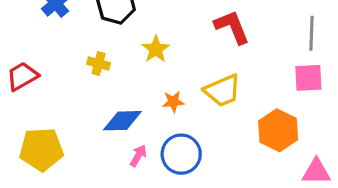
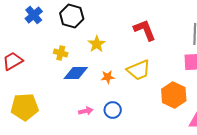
blue diamond: (122, 121) -> (76, 73), moved
blue circle: (181, 154) -> (113, 110), size x0.7
pink arrow: (138, 156) -> (86, 111), turned 48

